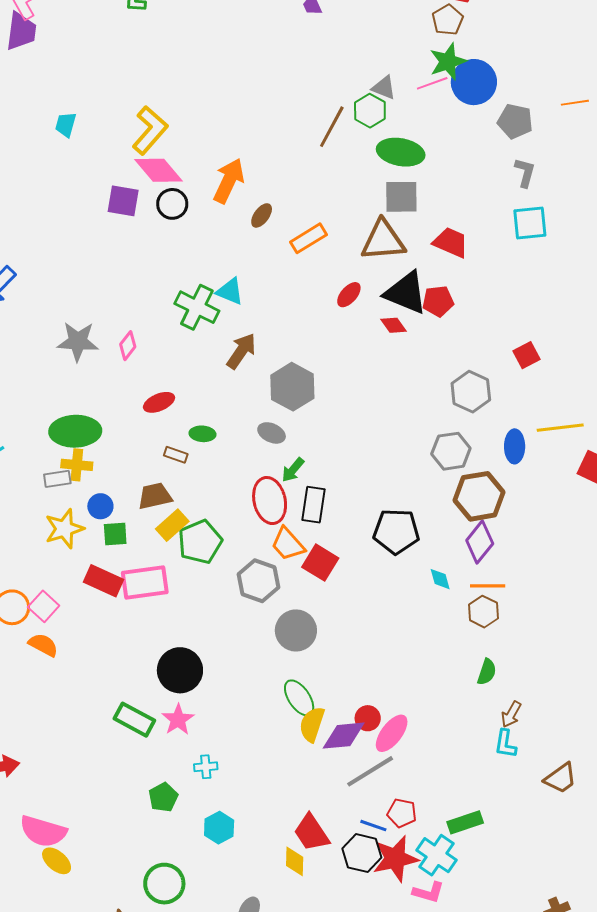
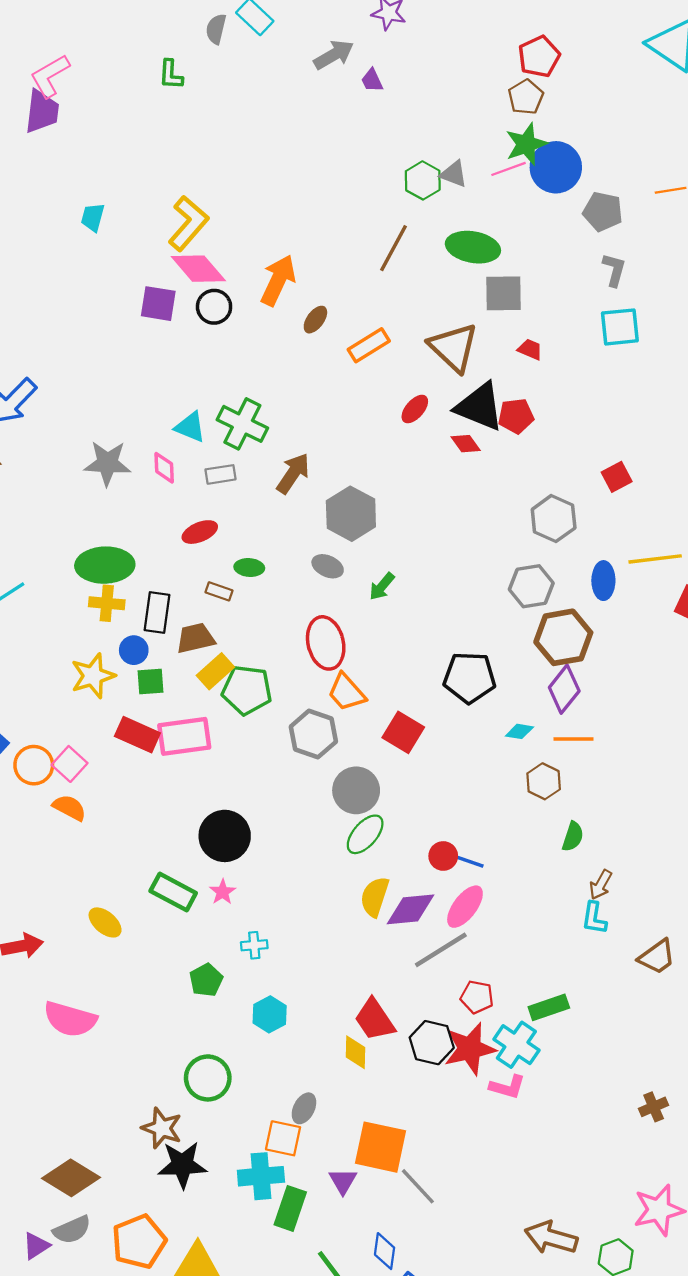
green hexagon: (370, 111) -> (423, 180), moved
brown line: (332, 127) -> (393, 248), moved
gray square: (401, 197) -> (503, 293), moved
brown triangle: (383, 240) -> (453, 347), turned 48
red trapezoid: (451, 242) -> (530, 349), size x0.6
cyan triangle: (230, 291) -> (190, 427), moved
pink diamond: (128, 346) -> (164, 468), turned -40
green arrow: (293, 470) -> (382, 586), moved
gray rectangle: (57, 479) -> (220, 474), moved
black rectangle: (314, 505) -> (157, 612), moved
green pentagon: (200, 542) -> (247, 690), turned 30
red square: (320, 563) -> (403, 732), moved
cyan diamond: (440, 579) -> (519, 731), turned -65
brown hexagon: (483, 612) -> (544, 781), moved
green ellipse: (299, 698) -> (365, 834), moved, turned 75
red circle: (368, 718) -> (443, 856), moved
pink star: (178, 720) -> (223, 892), size x0.7
blue line: (373, 826) -> (469, 861), moved
yellow ellipse: (57, 861) -> (105, 922), moved

